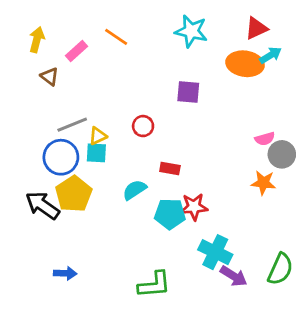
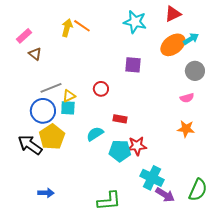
red triangle: (256, 28) -> (173, 14), moved
yellow arrow: (37, 40) -> (67, 28), moved
pink rectangle: (76, 51) -> (24, 36), moved
orange ellipse: (245, 64) -> (173, 45), turned -45
gray circle: (282, 154) -> (195, 71), moved

